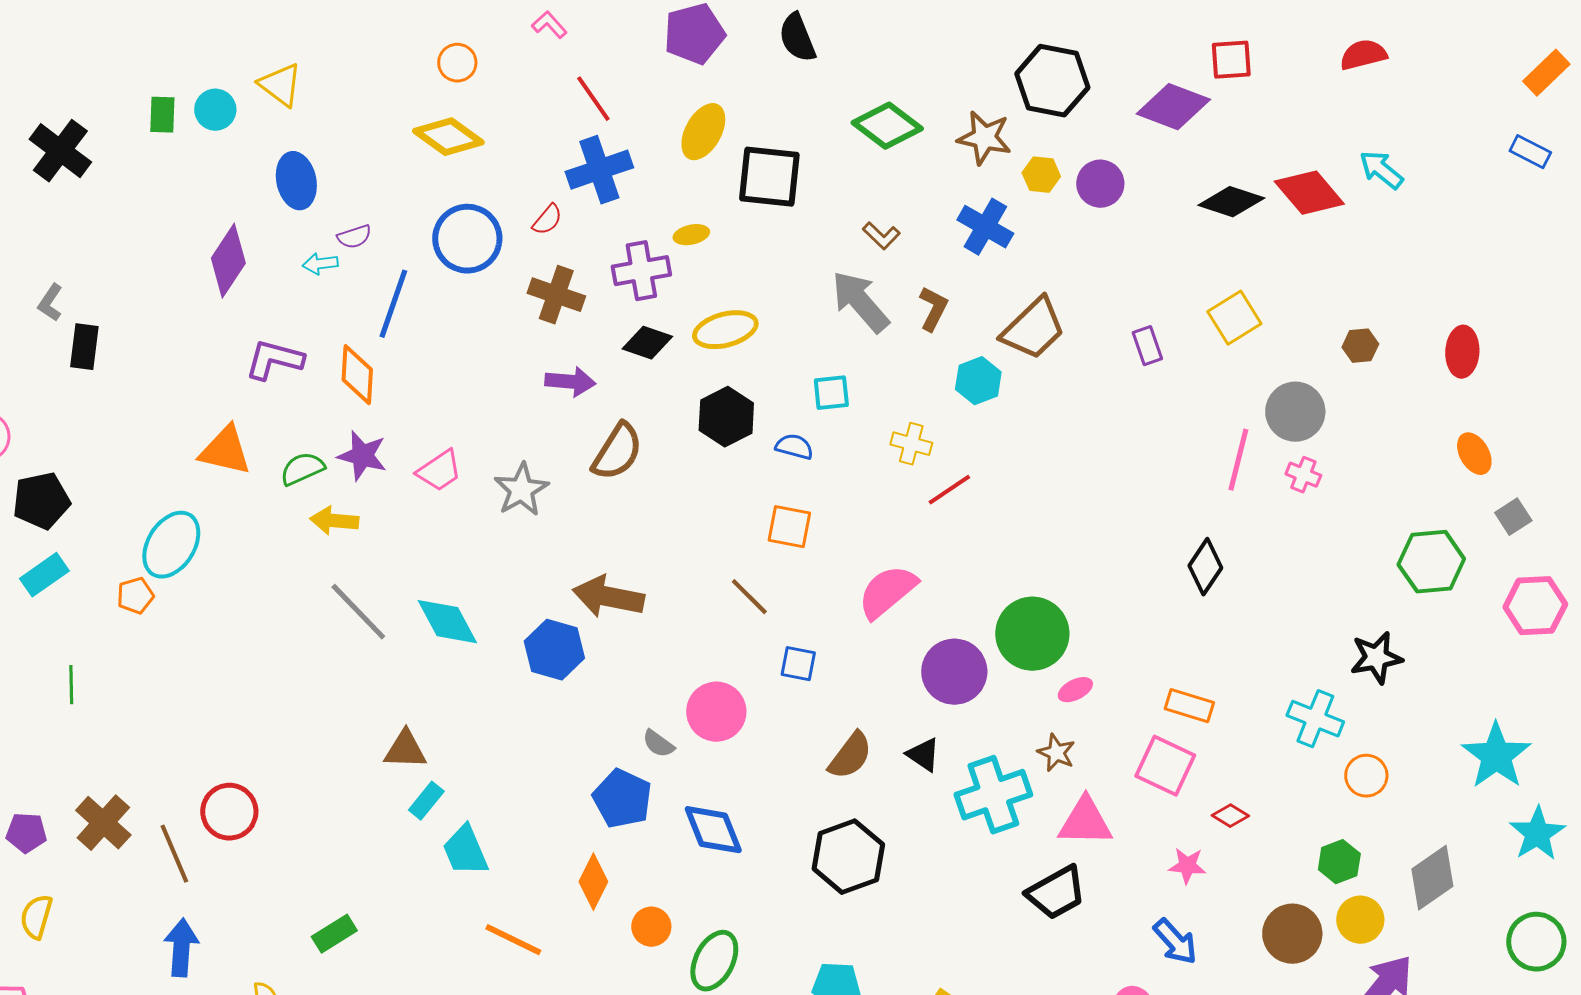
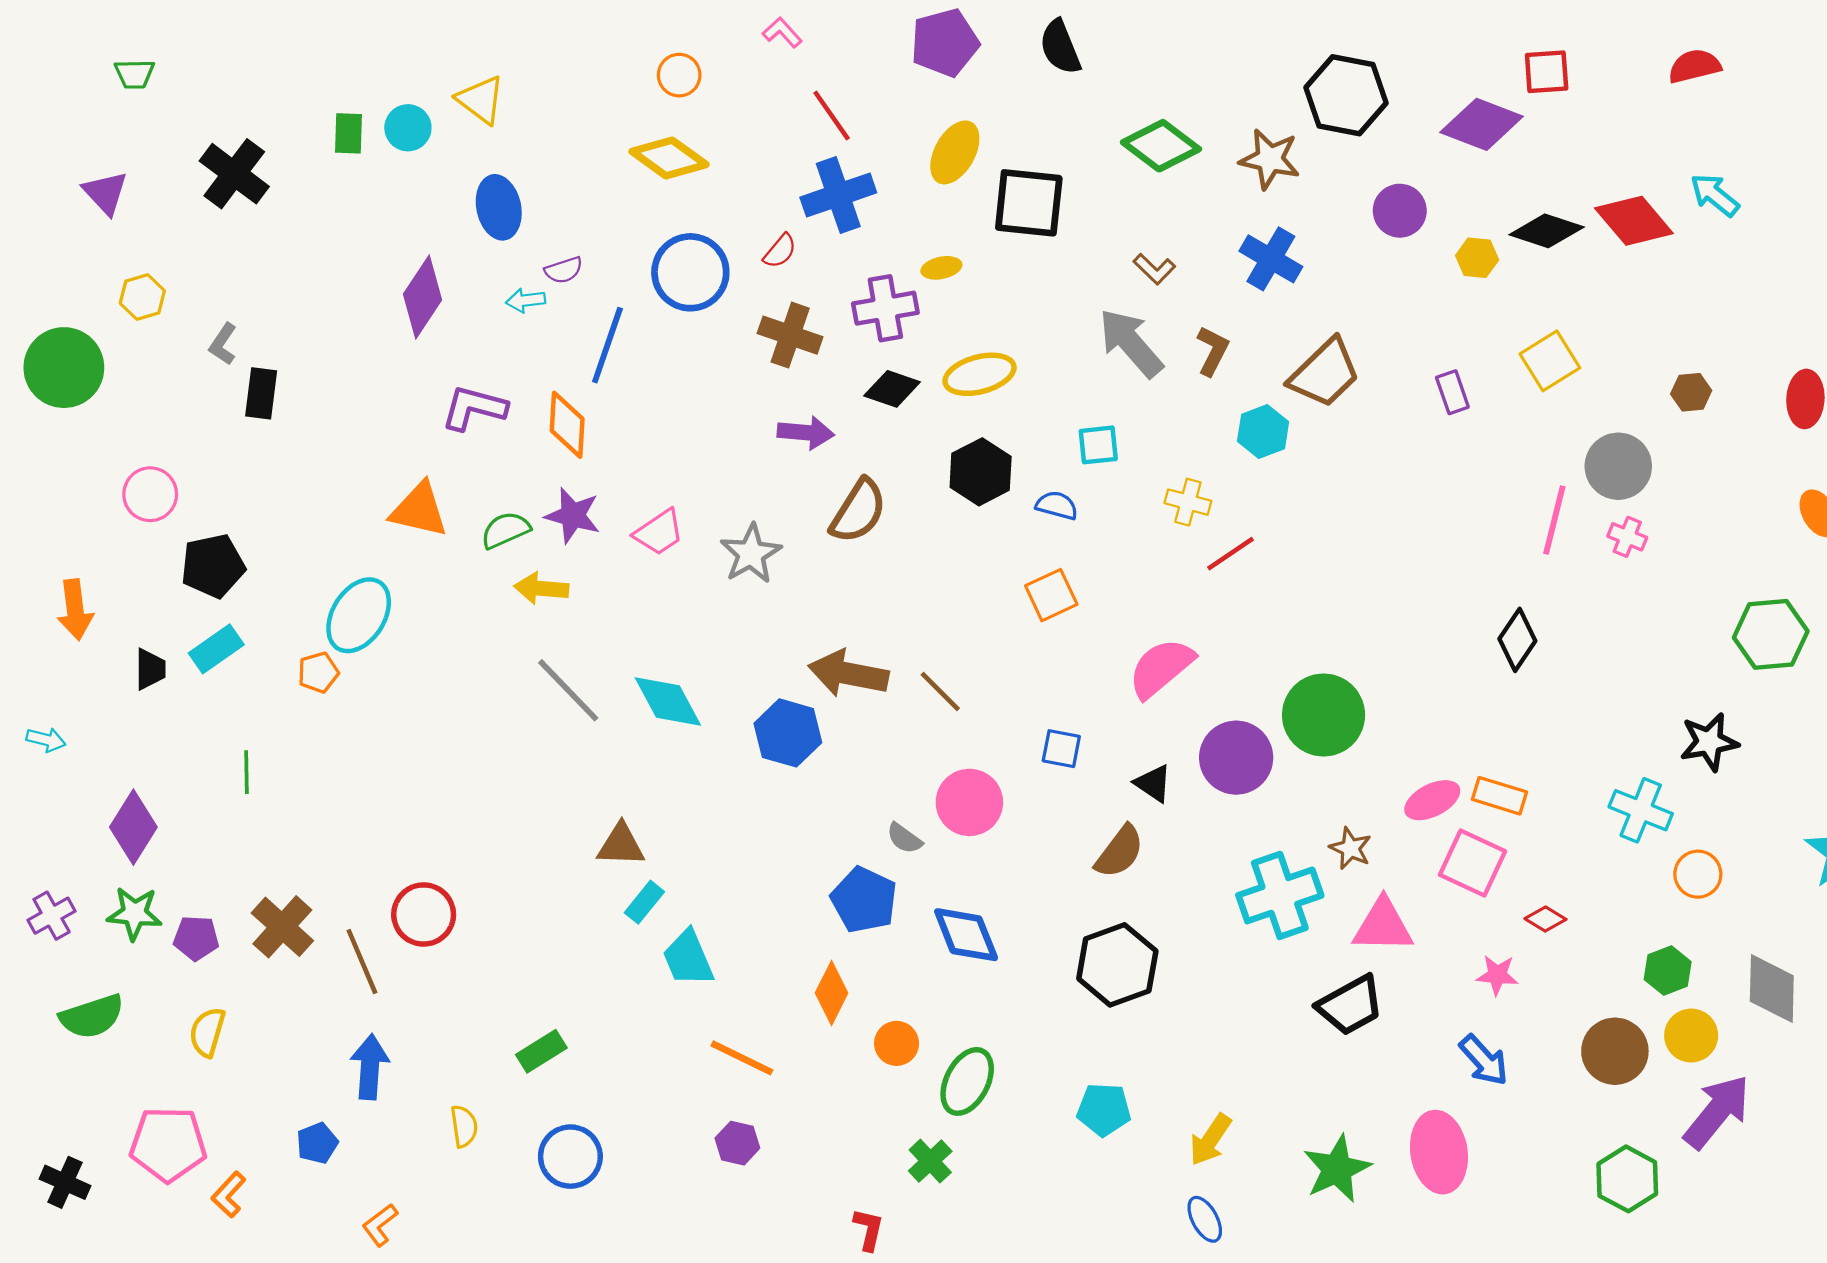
yellow hexagon: (1041, 175) -> (1477, 258), moved
orange square: (789, 527) -> (1051, 595), turned -36
brown line: (749, 597) -> (940, 691), moved
pink ellipse: (1075, 690) -> (1432, 800), moved, size x1.4
black triangle: (923, 755) -> (1153, 783), moved
gray diamond: (1432, 878) -> (1772, 988), turned -54

